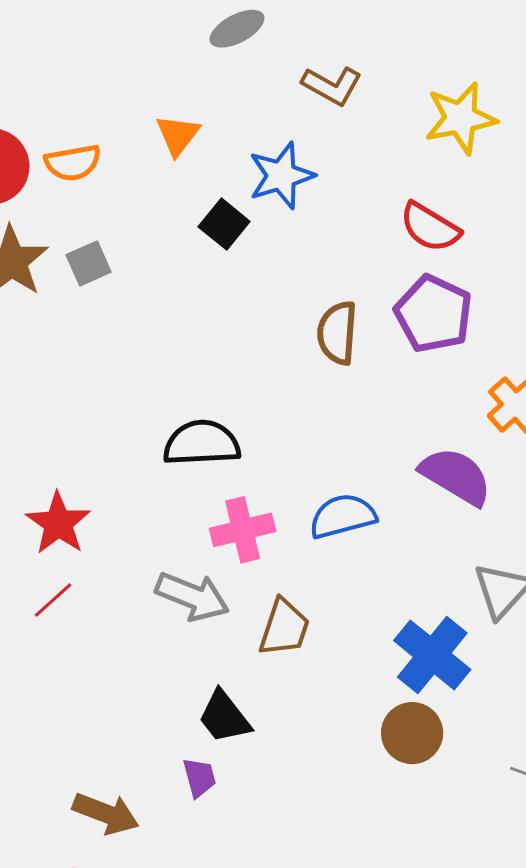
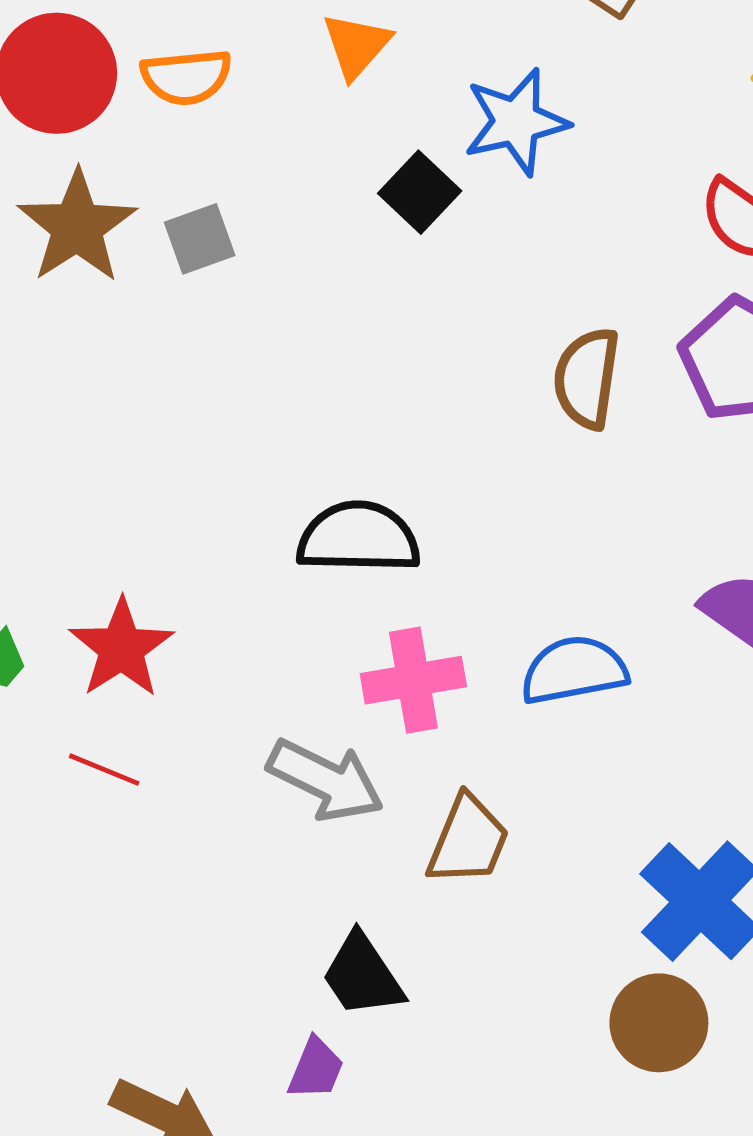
red line: (53, 600) -> (104, 770), turned 60
purple trapezoid: (199, 778) -> (316, 1069), turned 33

